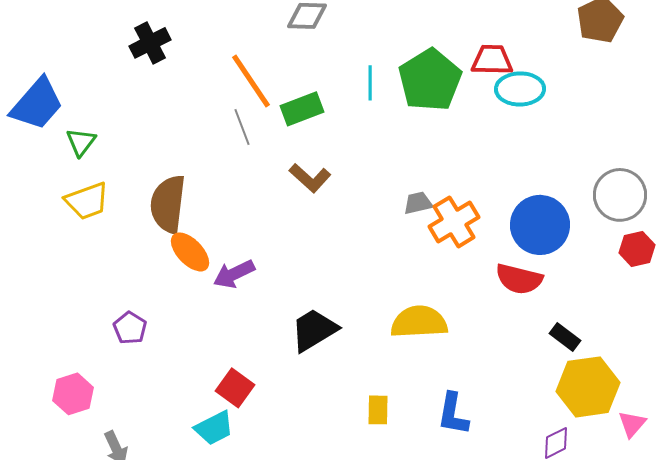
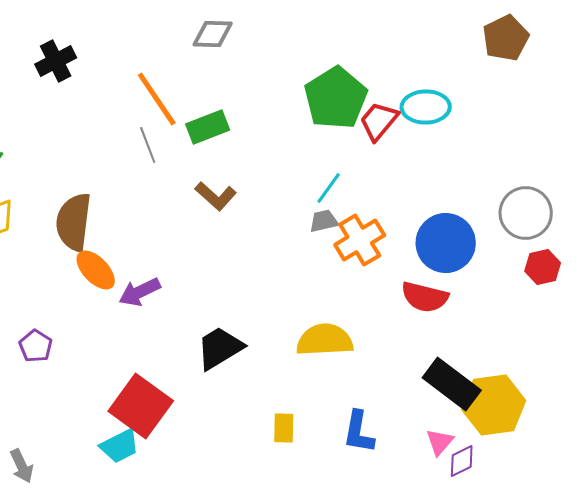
red trapezoid: (492, 60) -> (379, 121), moved, turned -51
cyan line: (370, 83) -> (329, 188), moved, turned 36
black rectangle: (565, 337) -> (452, 384), moved, size x1.8
red square: (235, 388) -> (141, 406), size x1.6
pink triangle: (632, 424) -> (440, 442), moved

